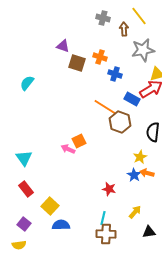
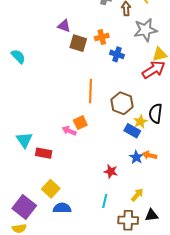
orange cross: (100, 57) -> (102, 37), turned -32
cyan semicircle: (27, 83) -> (18, 56), moved, turned 98
blue rectangle: (132, 99) -> (132, 131), moved
orange line: (105, 107) -> (90, 91), moved, turned 60
yellow star: (140, 157) -> (140, 122), moved
red rectangle: (26, 189) -> (44, 153), moved, turned -42
purple square: (24, 224) -> (24, 207), size x1.6
brown cross: (106, 234) -> (128, 220), moved

